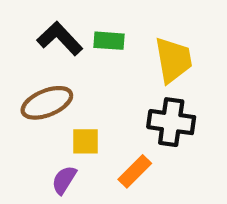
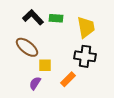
brown ellipse: (47, 103) -> (27, 47), turned 60

